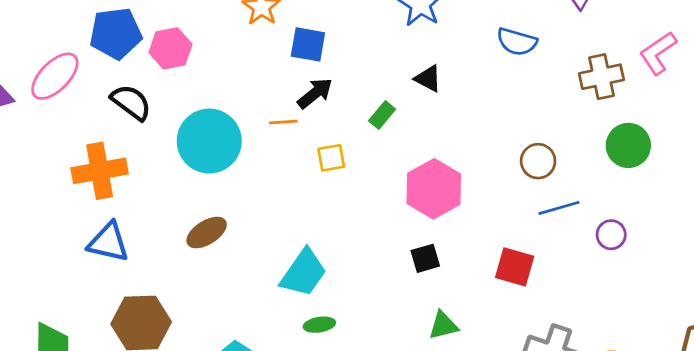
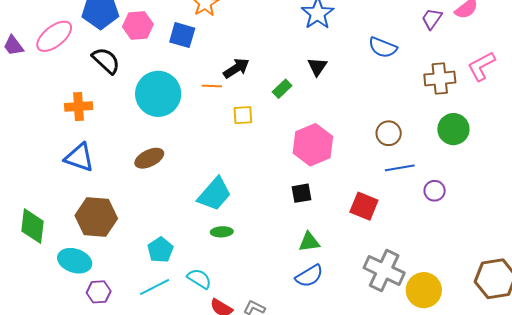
blue square: (308, 44) -> (182, 35), moved
black triangle: (428, 79) -> (317, 67), turned 30
orange cross: (100, 171) -> (79, 107), size x0.7

